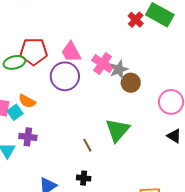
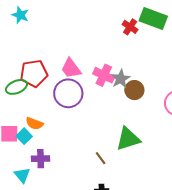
green triangle: (117, 130) -> (128, 139), turned 40

